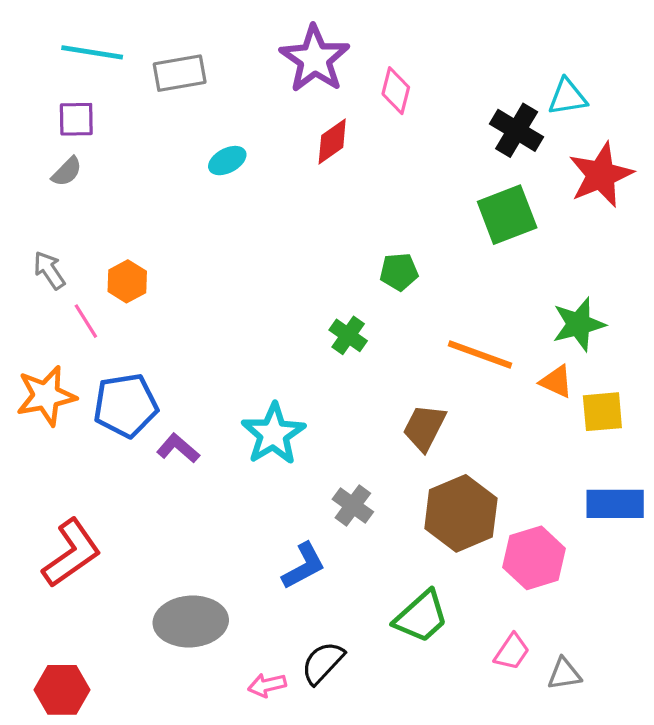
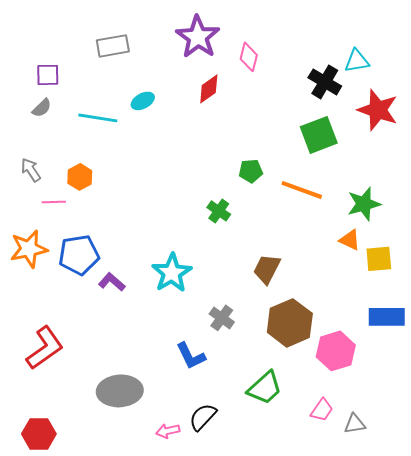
cyan line: (92, 52) -> (98, 118), moved
red star: (601, 175) -> (378, 110), turned -30
pink line: (86, 321) -> (54, 202), turned -60
orange line: (480, 354) -> (302, 190), moved
blue L-shape: (304, 566) -> (191, 356), turned 92

